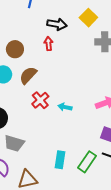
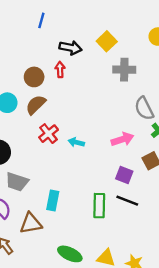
brown circle: (15, 49) -> (34, 77), moved
cyan rectangle: (60, 160) -> (53, 201), moved
green rectangle: (87, 162) -> (99, 206), turned -35

